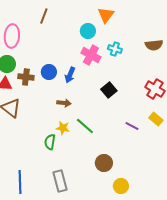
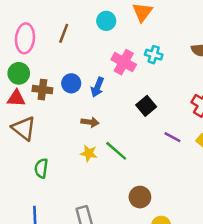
brown line: (44, 16) -> (64, 33), moved
cyan circle: (88, 31) -> (106, 21), moved
purple line: (132, 126) -> (172, 137), moved
green semicircle: (50, 142) -> (41, 168), moved

